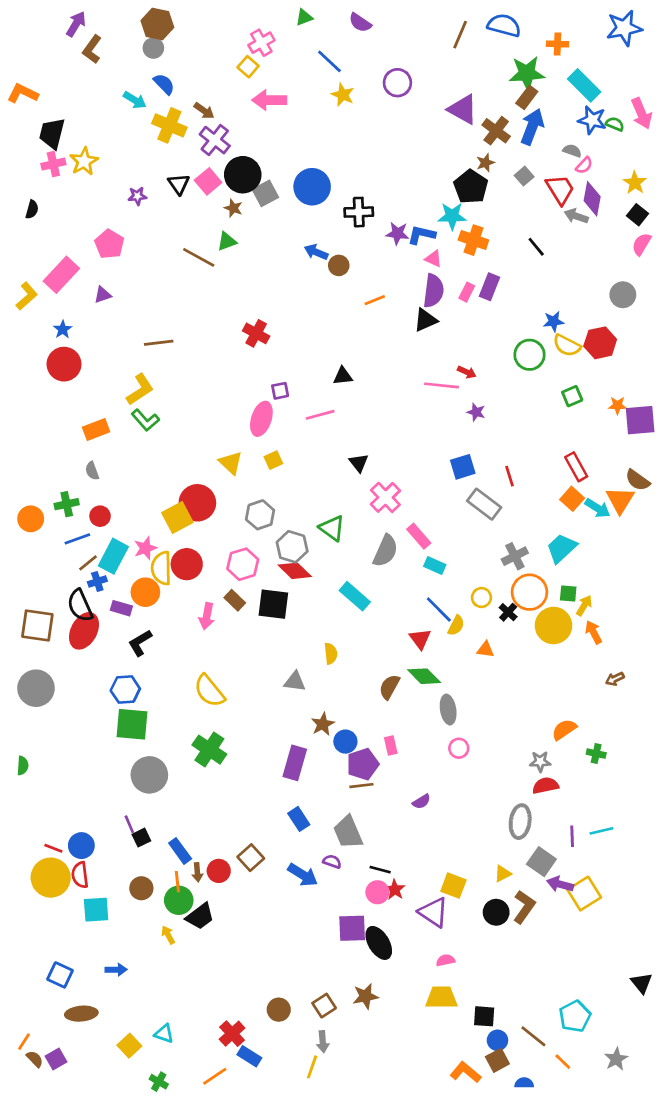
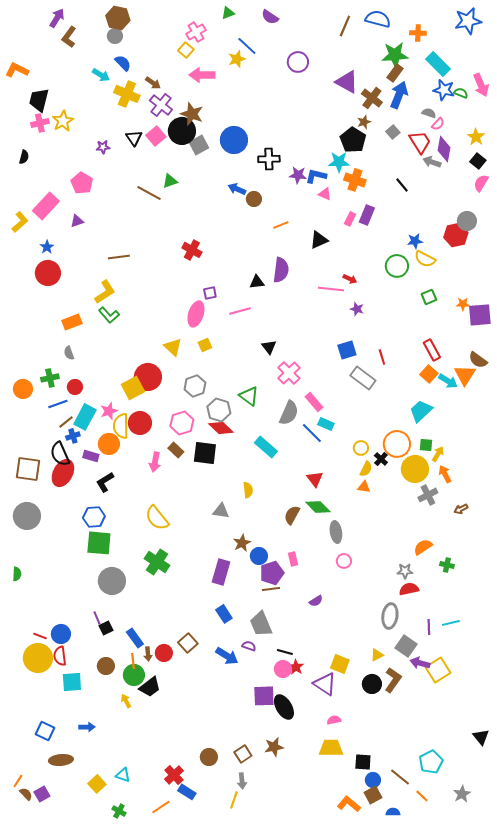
yellow star: (343, 95) -> (237, 59), moved, turned 30
brown star: (233, 208) -> (192, 114), moved, size x1.6
purple semicircle: (433, 291) -> (281, 270), moved
red hexagon: (600, 343) -> (456, 235), moved
gray cross: (515, 556) -> (428, 495), moved
blue line: (439, 610) -> (312, 433), moved
yellow semicircle: (456, 626) -> (366, 469), moved

